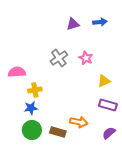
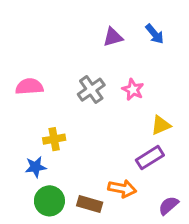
blue arrow: (100, 22) -> (155, 34), turned 56
pink semicircle: (17, 72) -> (29, 86), moved
purple rectangle: (108, 105) -> (150, 158), moved, turned -48
blue star: (31, 108) -> (36, 167), moved

